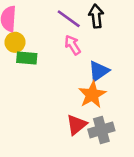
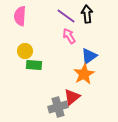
yellow circle: (15, 42) -> (25, 51), moved
green rectangle: (27, 58) -> (34, 65), moved
gray cross: (101, 130) -> (58, 107), moved

